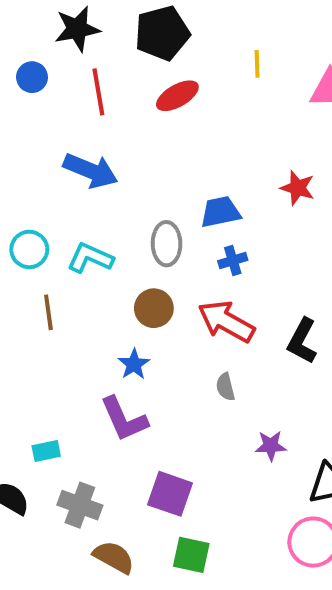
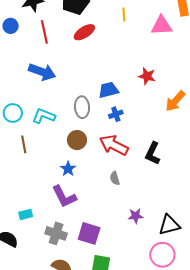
purple star: (271, 446) -> (136, 216), moved
gray cross: (80, 505) -> (56, 233), moved

